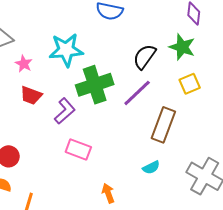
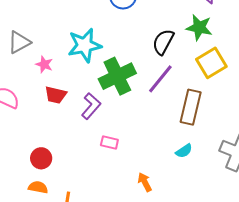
yellow square: (190, 84) -> (211, 63), size x1.4
pink rectangle: (78, 149) -> (109, 142), size x0.7

